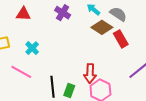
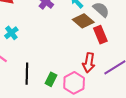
red arrow: (90, 73) -> (89, 63), moved
green rectangle: (69, 90) -> (51, 79), moved

